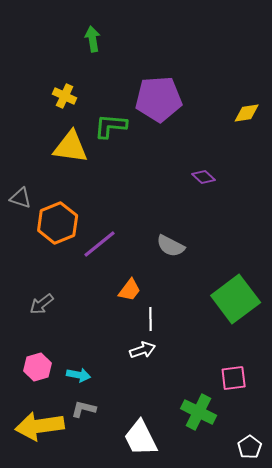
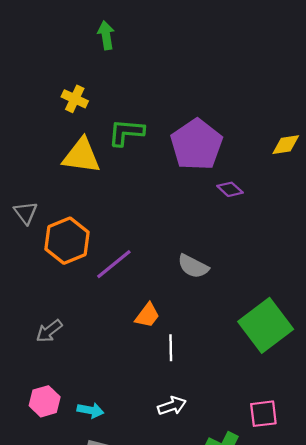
purple pentagon: (159, 99) -> (196, 145), moved, turned -30
yellow diamond: (247, 113) -> (286, 145), moved
gray triangle: (21, 198) -> (26, 213), turned 35
white arrow: (143, 350) -> (172, 406), moved

